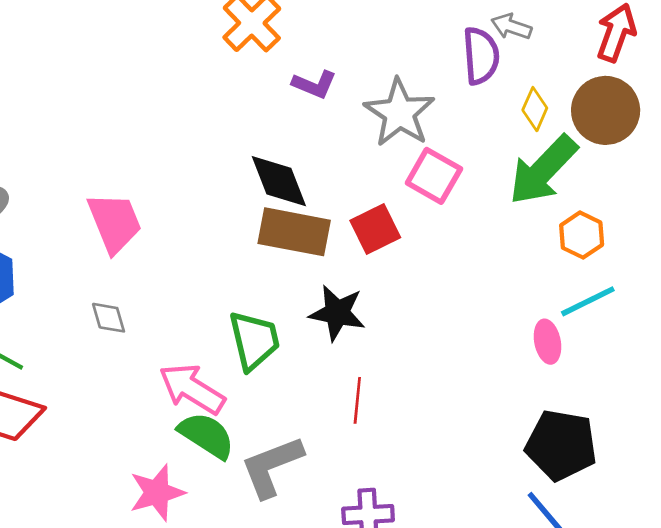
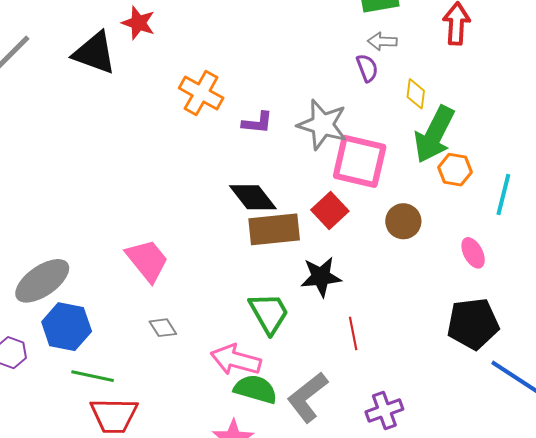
purple semicircle: (481, 56) -> (367, 68), size x0.7
brown circle: (606, 110) -> (403, 221), moved, size x0.7
pink square: (434, 176) -> (360, 161), size x1.4
orange hexagon: (582, 235) -> (455, 170), moved
cyan line: (588, 301) -> (503, 194), moved, turned -33
black pentagon: (561, 445) -> (473, 324), moved

